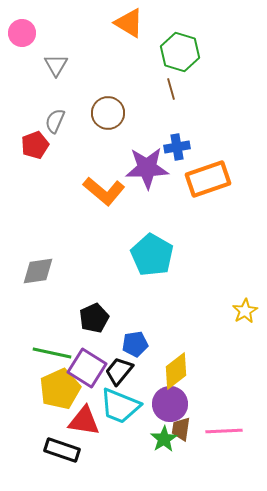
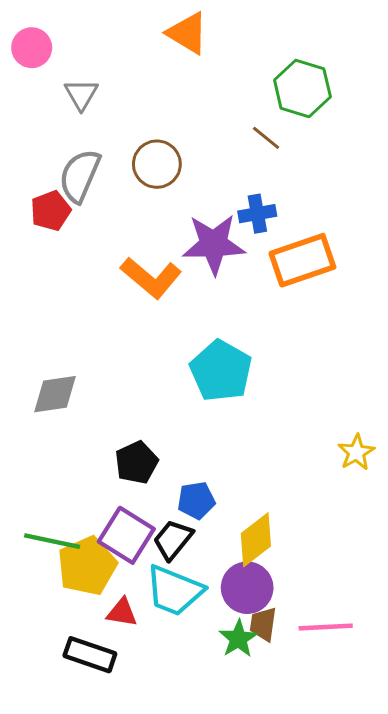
green hexagon: (180, 52) -> (302, 88), moved
brown line: (171, 89) -> (266, 138), moved, turned -35
gray semicircle: (55, 121) -> (80, 176), size x1.5
green line: (52, 353) -> (52, 541), moved
red triangle: (84, 421) -> (122, 612), size x0.7

